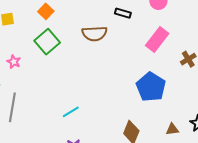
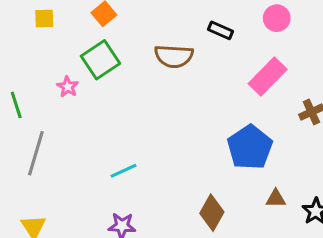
pink star: (14, 62) -> (68, 87), moved
brown triangle: (172, 129) -> (276, 199), moved

